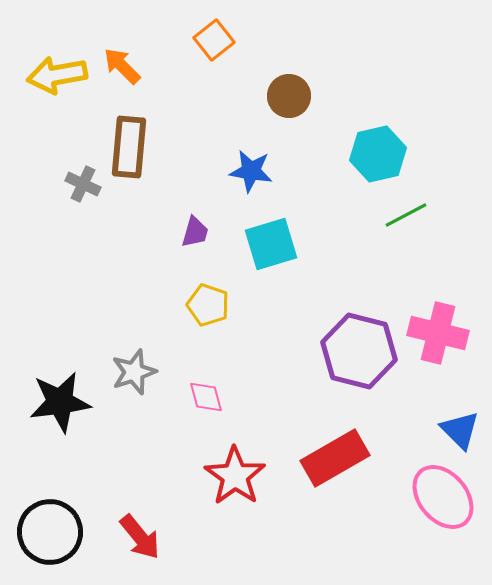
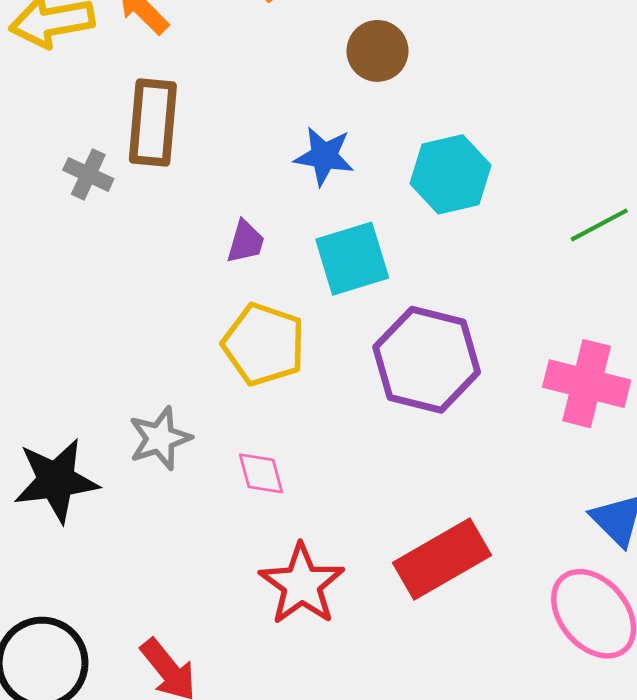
cyan hexagon: (378, 154) -> (450, 174), moved
green line: (406, 215) -> (599, 225), moved
yellow pentagon: (208, 305) -> (264, 344), size x1.4
purple hexagon: (359, 351) -> (427, 360), moved

